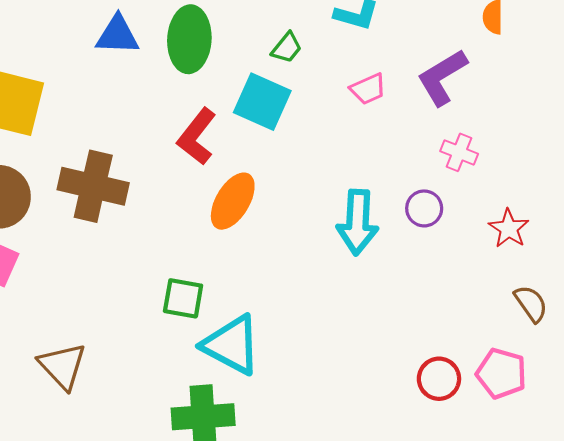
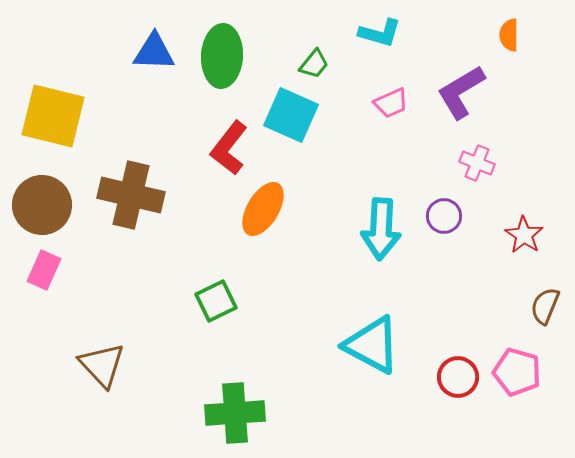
green square: (183, 298) -> (216, 301), turned -36
brown semicircle: (531, 304) -> (545, 306), turned -123
cyan triangle: (232, 345) -> (372, 345), moved

